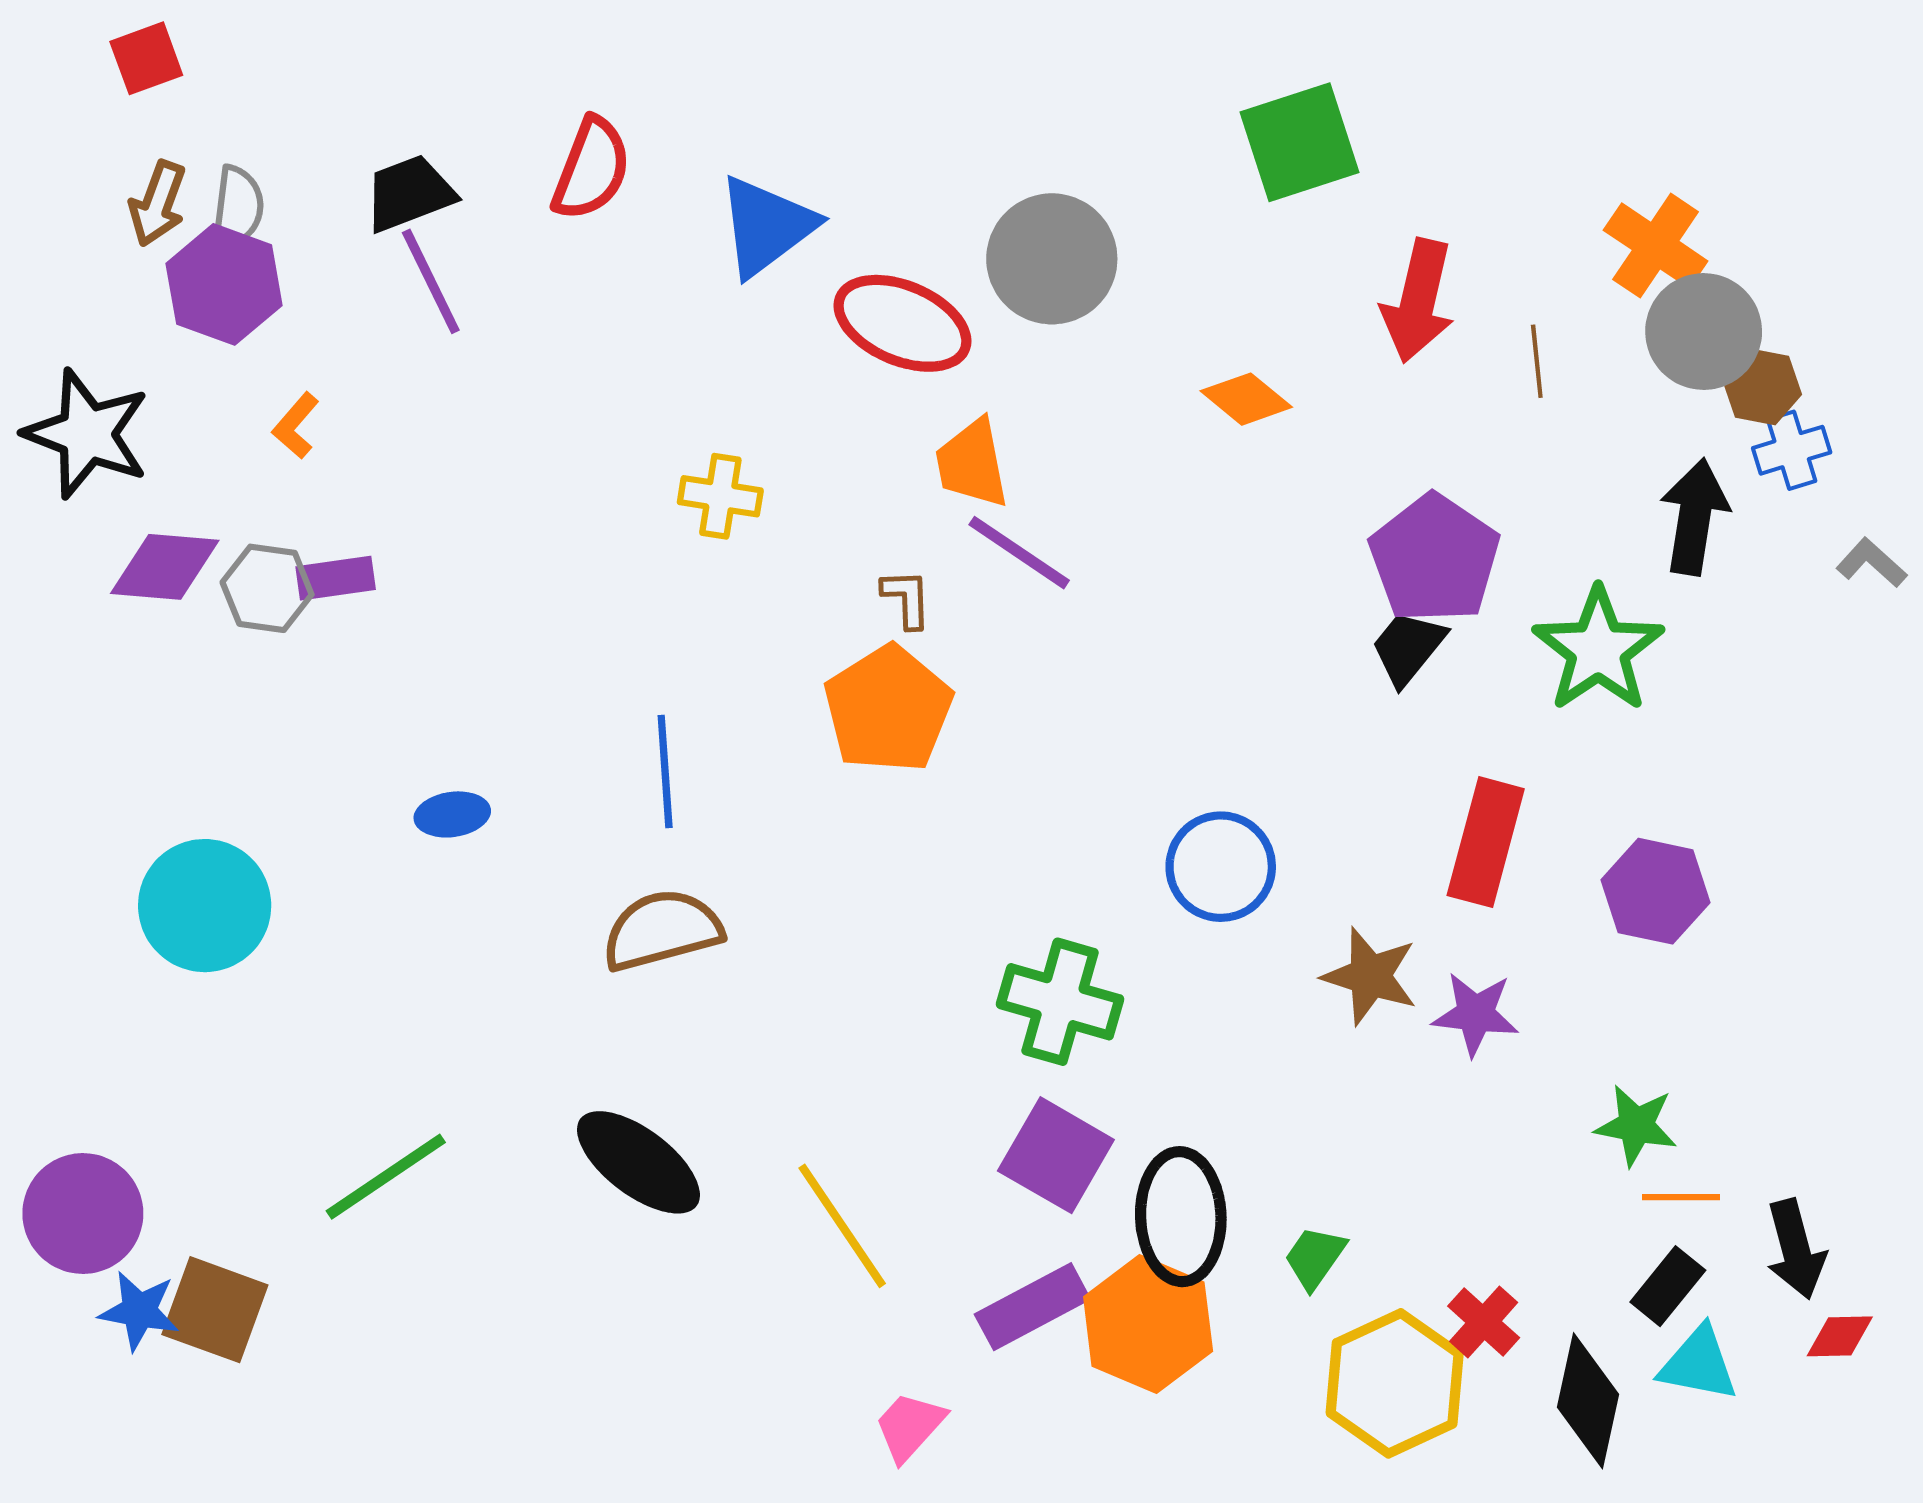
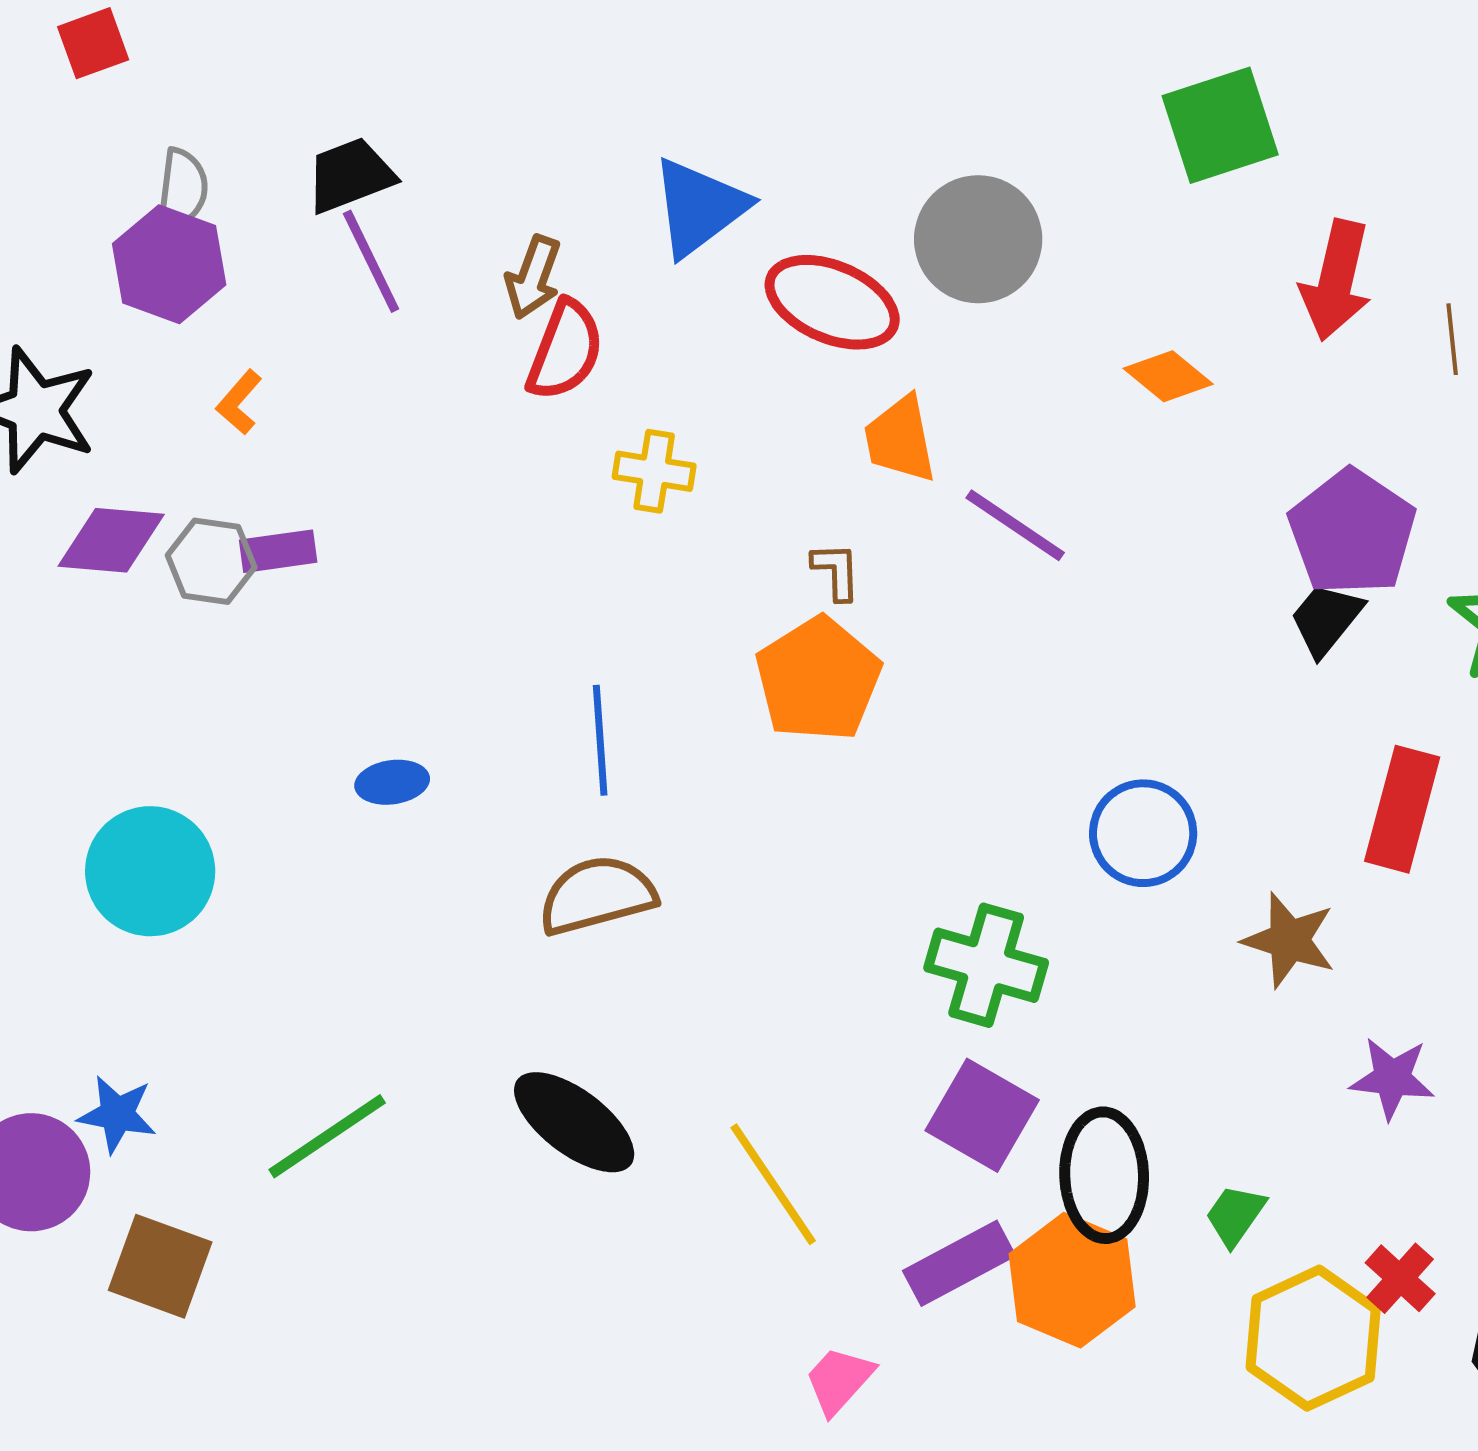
red semicircle: (591, 169) -> (565, 350), moved
brown arrow: (158, 204) -> (533, 277), moved
purple line: (1019, 553) -> (1015, 525), moved
purple star: (1475, 1014) -> (1392, 1078), moved
blue star: (139, 1311) -> (117, 1114), moved

